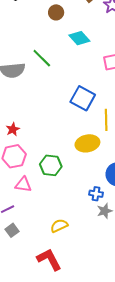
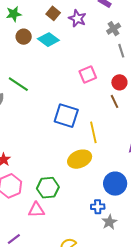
cyan diamond: (79, 38) -> (48, 40), moved
pink triangle: (23, 185) -> (36, 210), moved

